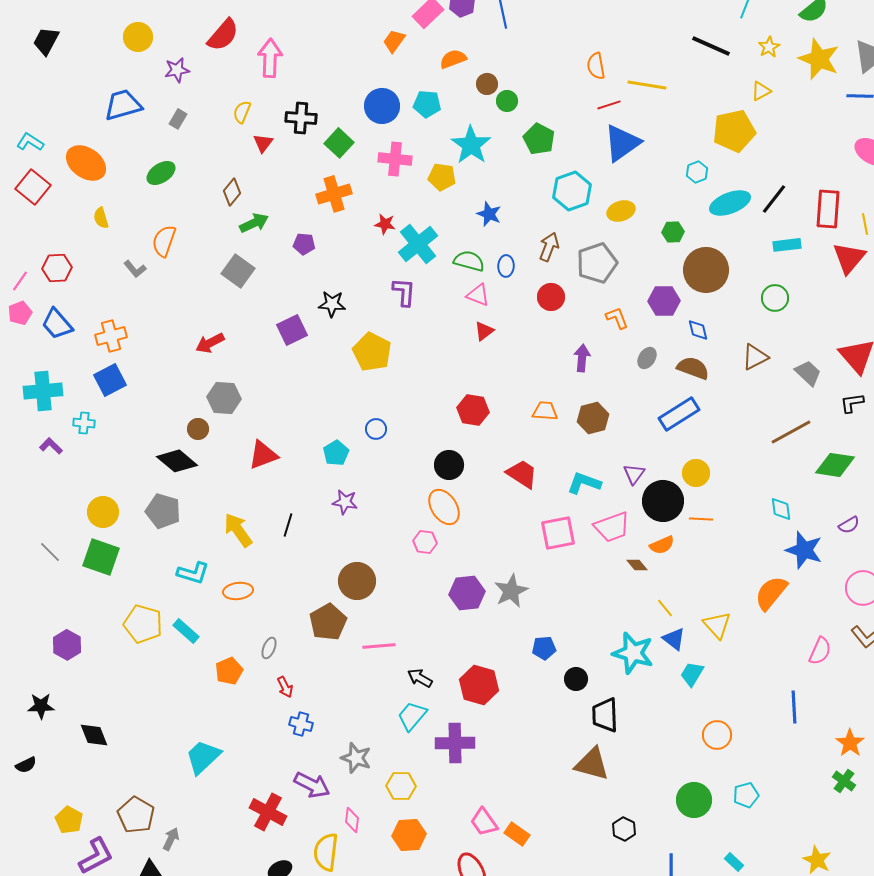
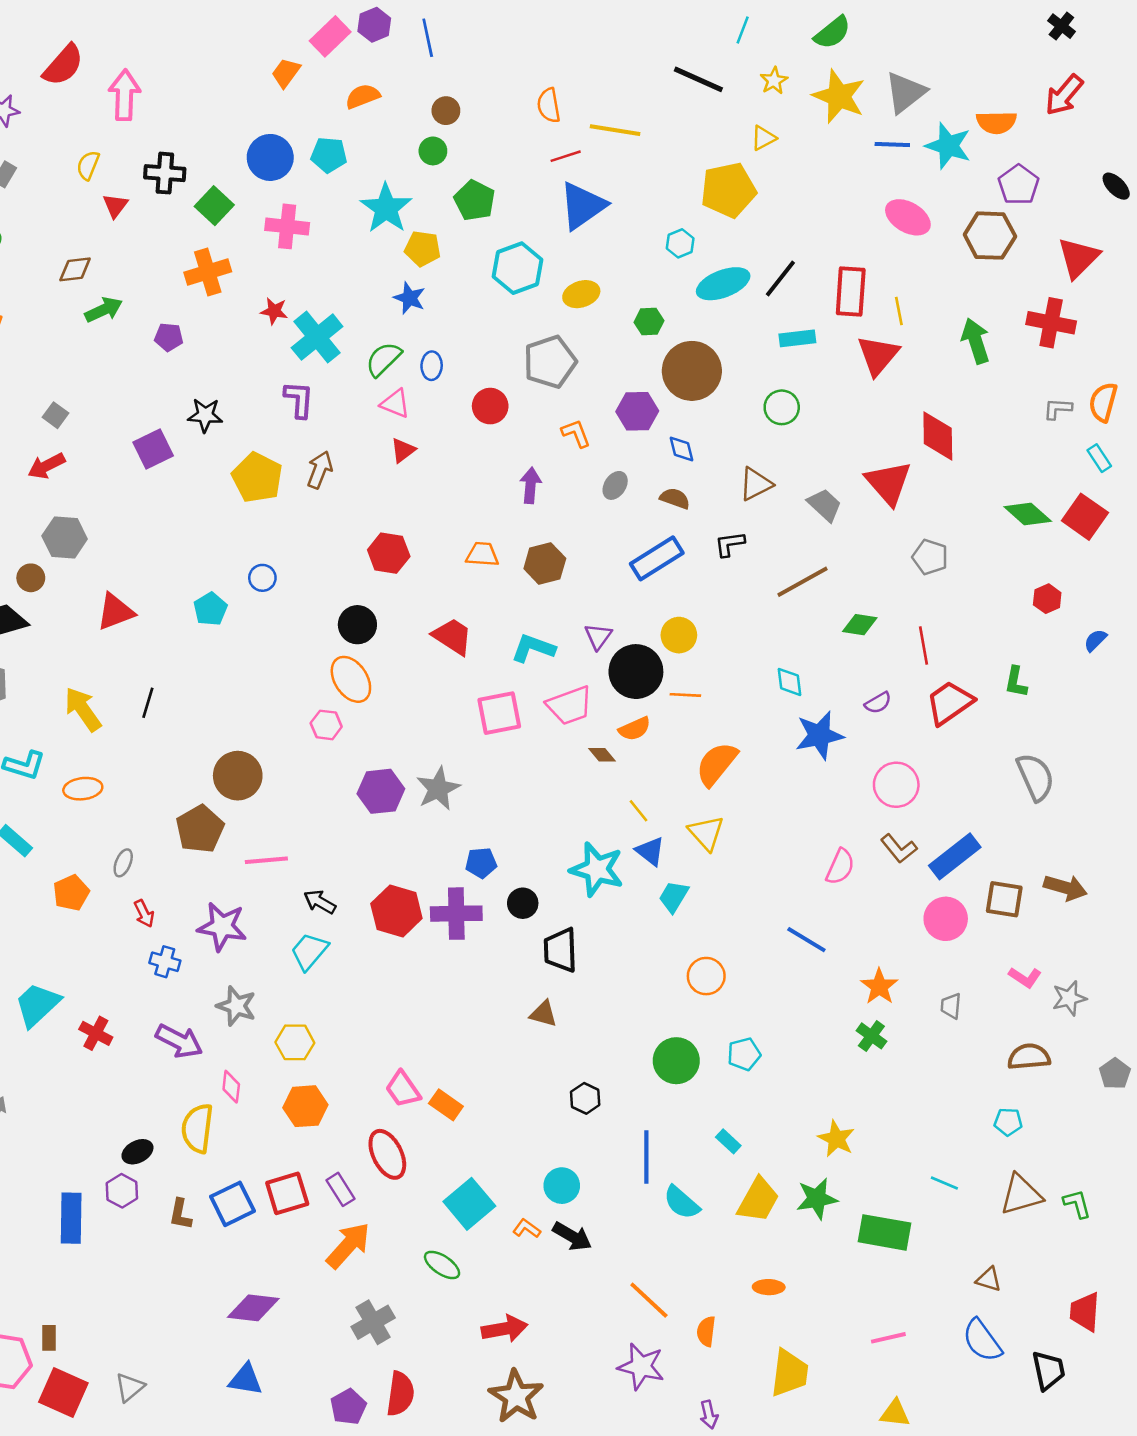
brown circle: (487, 84) -> (446, 111), moved
yellow pentagon: (442, 177) -> (422, 249), moved
brown diamond: (232, 192) -> (75, 269), turned 44
brown arrow: (549, 247) -> (320, 470), moved
green semicircle: (469, 261) -> (383, 359), turned -60
gray square: (238, 271) -> (56, 415), moved, size x0.6
brown semicircle: (693, 368) -> (675, 498), size x0.7
black L-shape: (852, 403) -> (730, 544), moved
green diamond: (835, 465) -> (860, 625), size x0.7
purple star: (345, 502) -> (222, 927), moved, size x1.5
blue star: (804, 550) -> (819, 735), turned -30
orange semicircle: (771, 593) -> (717, 764), moved
blue line: (794, 707) -> (806, 940), turned -56
purple cross: (455, 743) -> (456, 914), moved
brown triangle: (592, 764) -> (544, 1014), size x0.6
red cross: (268, 812) -> (96, 1033), moved, size x0.7

